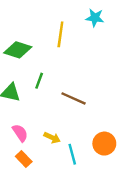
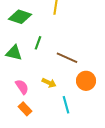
yellow arrow: (52, 138) -> (49, 83), moved
orange circle: (104, 144) -> (86, 81), moved

